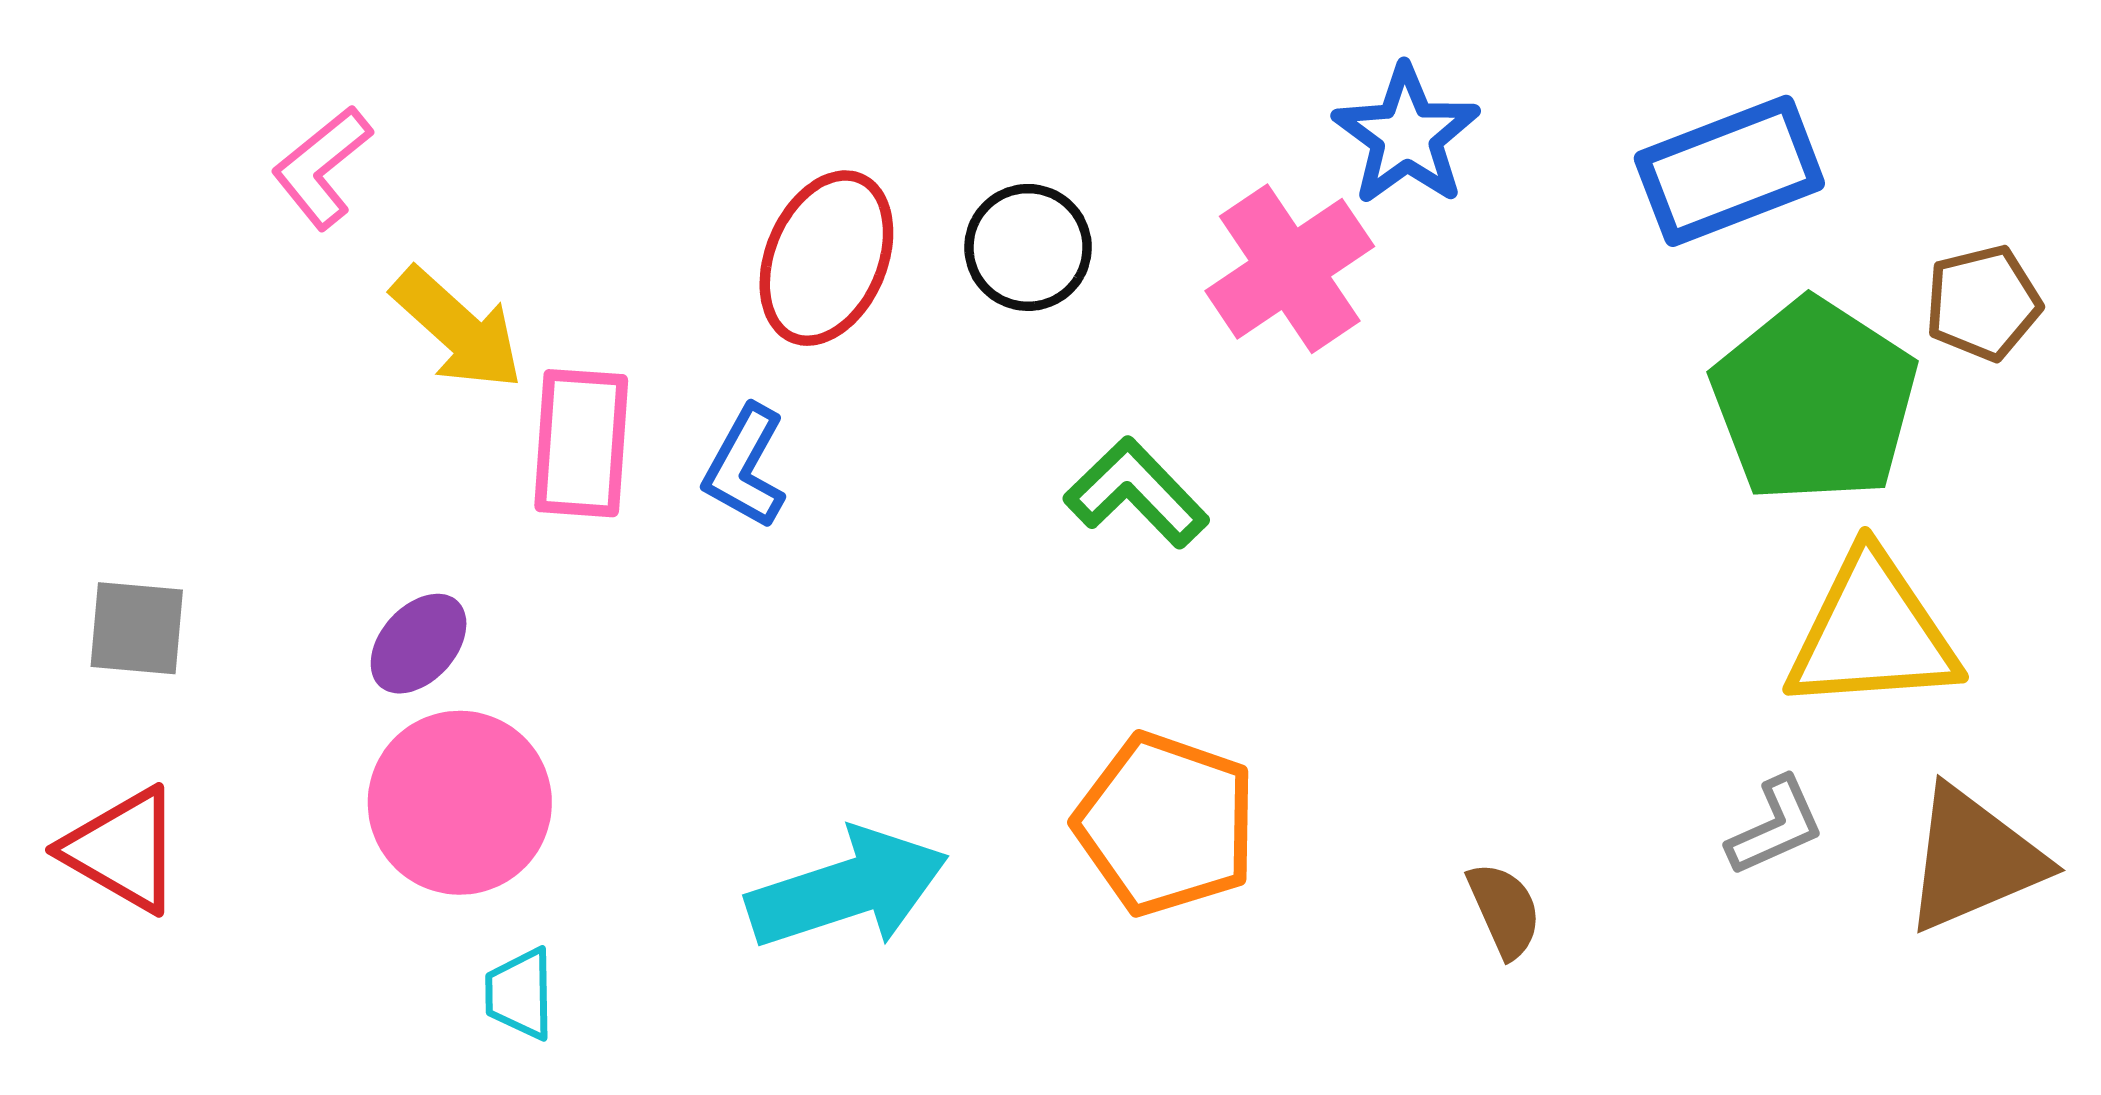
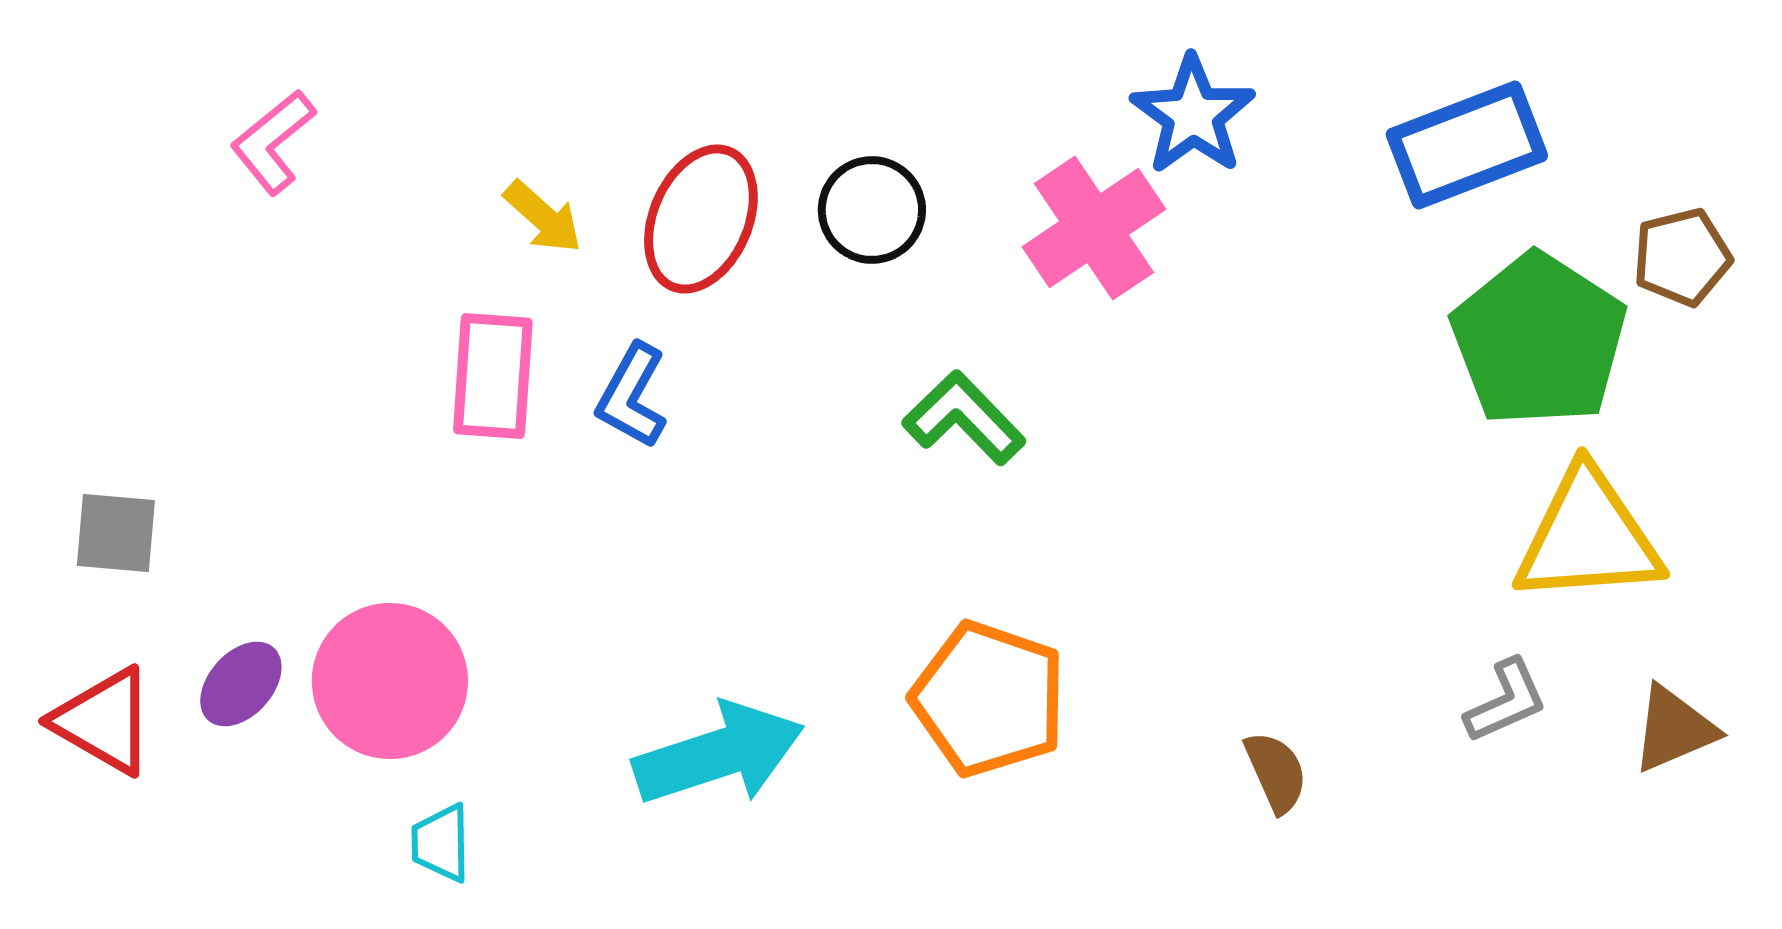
yellow arrow: (457, 329) -> (543, 217), moved, size x0.7
purple ellipse: (419, 644) -> (241, 684), moved
brown triangle: (1973, 859) -> (1674, 729), size x0.7

